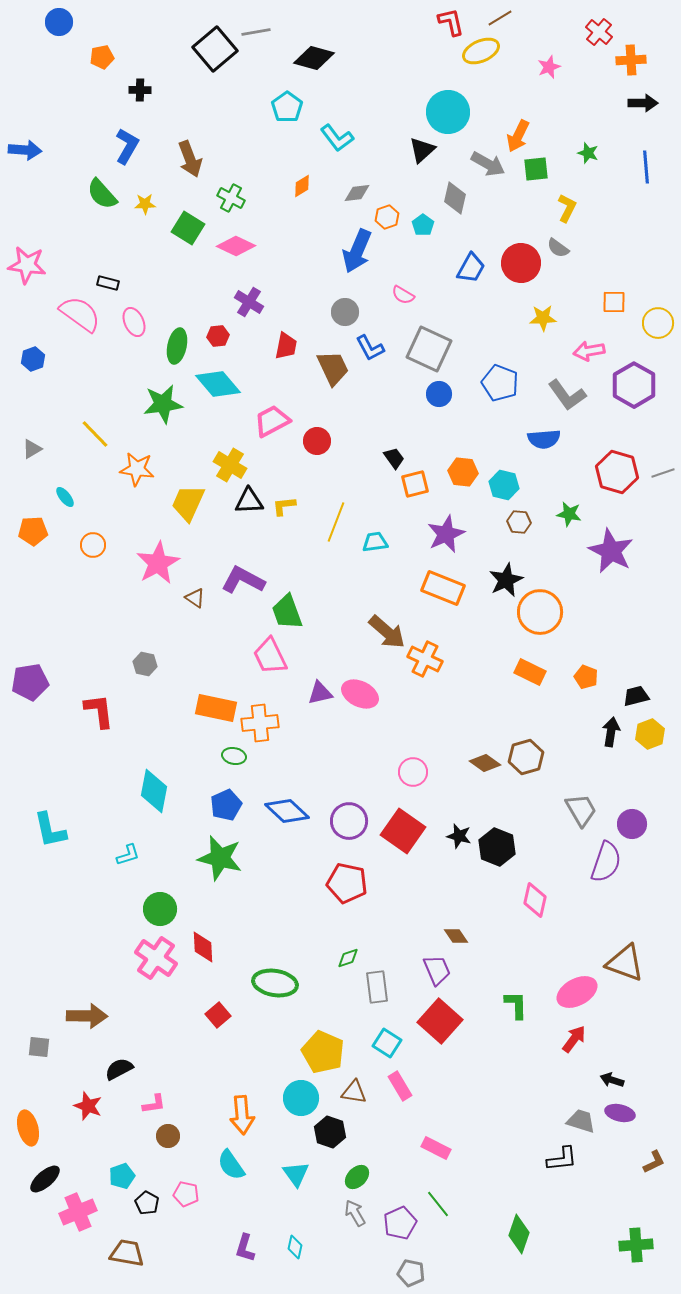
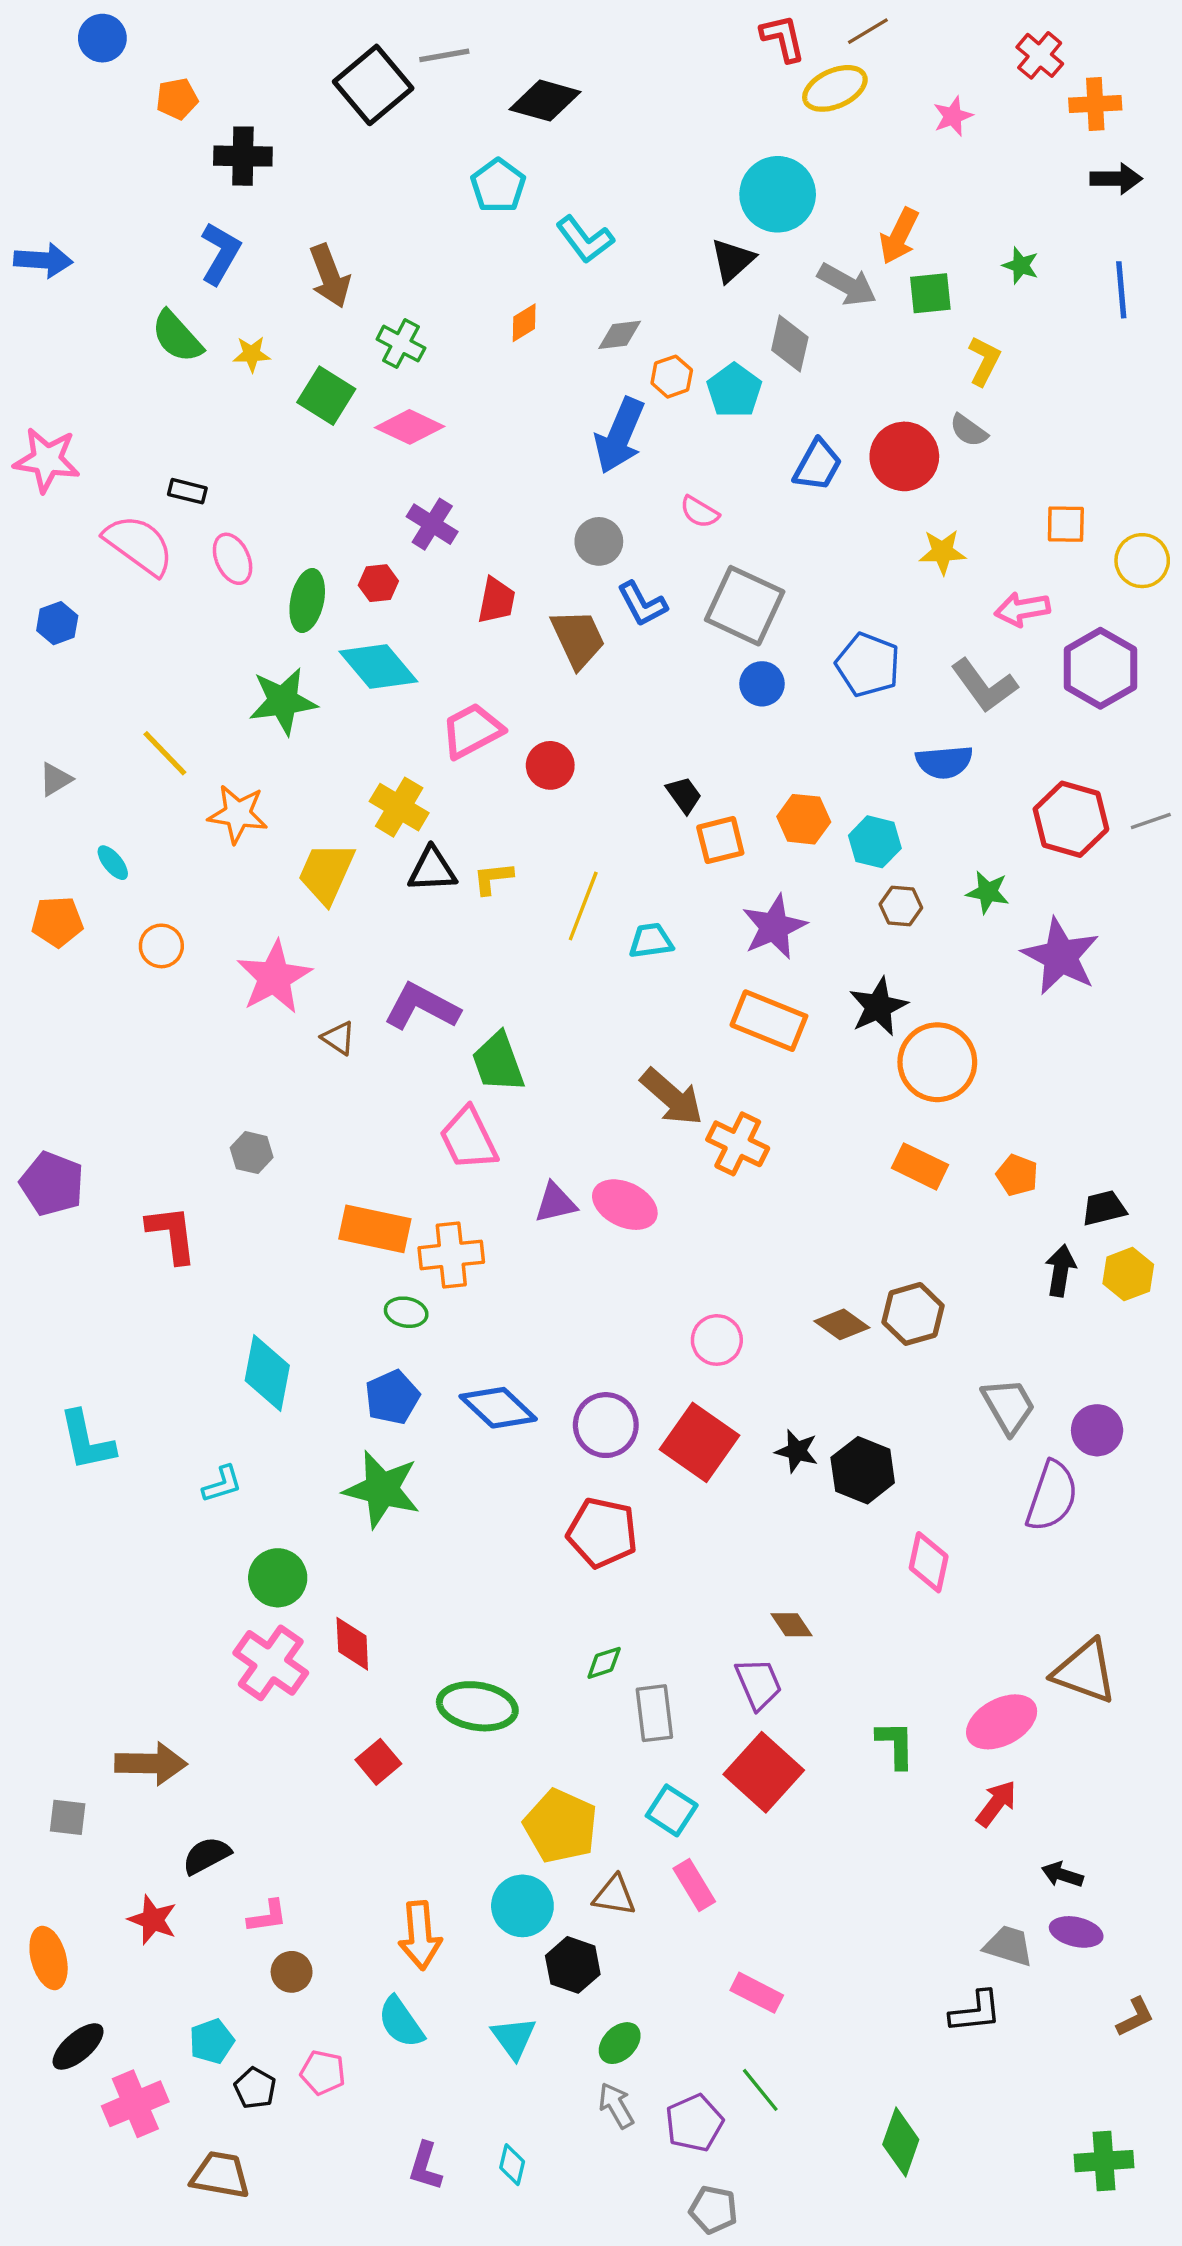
black cross: (140, 90) -> (243, 156), size x1.5
cyan pentagon: (423, 225) -> (734, 390), size x1.4
purple pentagon: (30, 682) -> (52, 1184), turned 30

